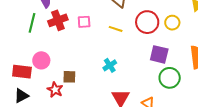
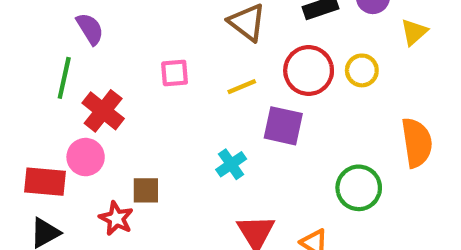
red cross: (58, 20) -> (103, 111), moved, turned -30
yellow line: (116, 29) -> (242, 87), turned -40
purple square: (159, 54) -> (283, 126), moved

